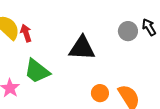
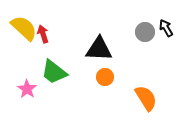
orange circle: (100, 93) -> (105, 77), moved

